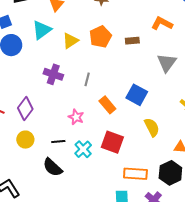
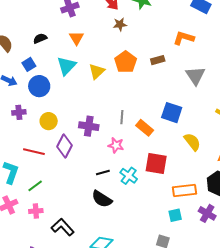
purple cross: (53, 74) -> (89, 126), moved
gray line: (87, 79) -> (122, 117), moved
yellow circle: (25, 140) -> (49, 121), moved

